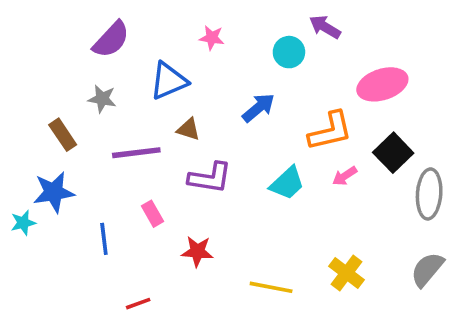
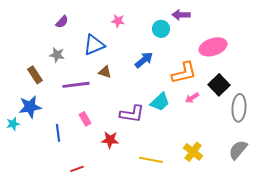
purple arrow: (325, 27) -> (181, 15), turned -30
purple semicircle: (111, 40) -> (62, 22), size x0.6
purple L-shape: (210, 178) -> (132, 114), moved

